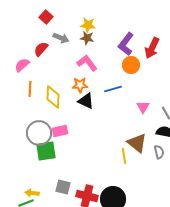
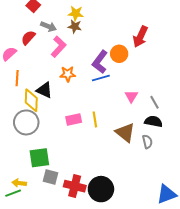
purple L-shape: (126, 44) -> (100, 62), moved
pink L-shape: (87, 63) -> (59, 47), moved, turned 80
yellow diamond: (53, 97) -> (31, 100), moved
black triangle: (86, 101) -> (44, 90), moved
pink rectangle: (60, 131) -> (74, 119), moved
green square: (46, 151) -> (39, 158), moved
yellow line: (124, 156) -> (95, 119), moved

